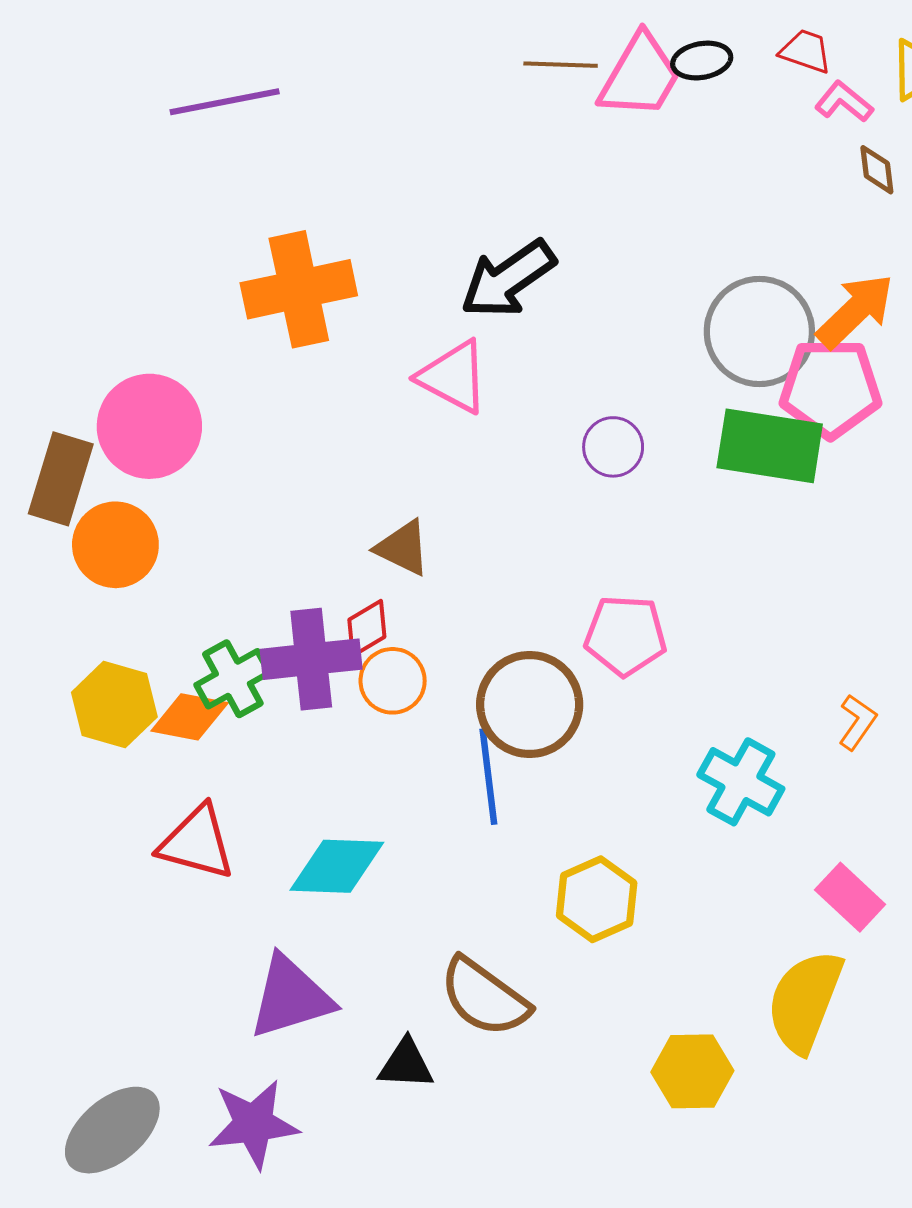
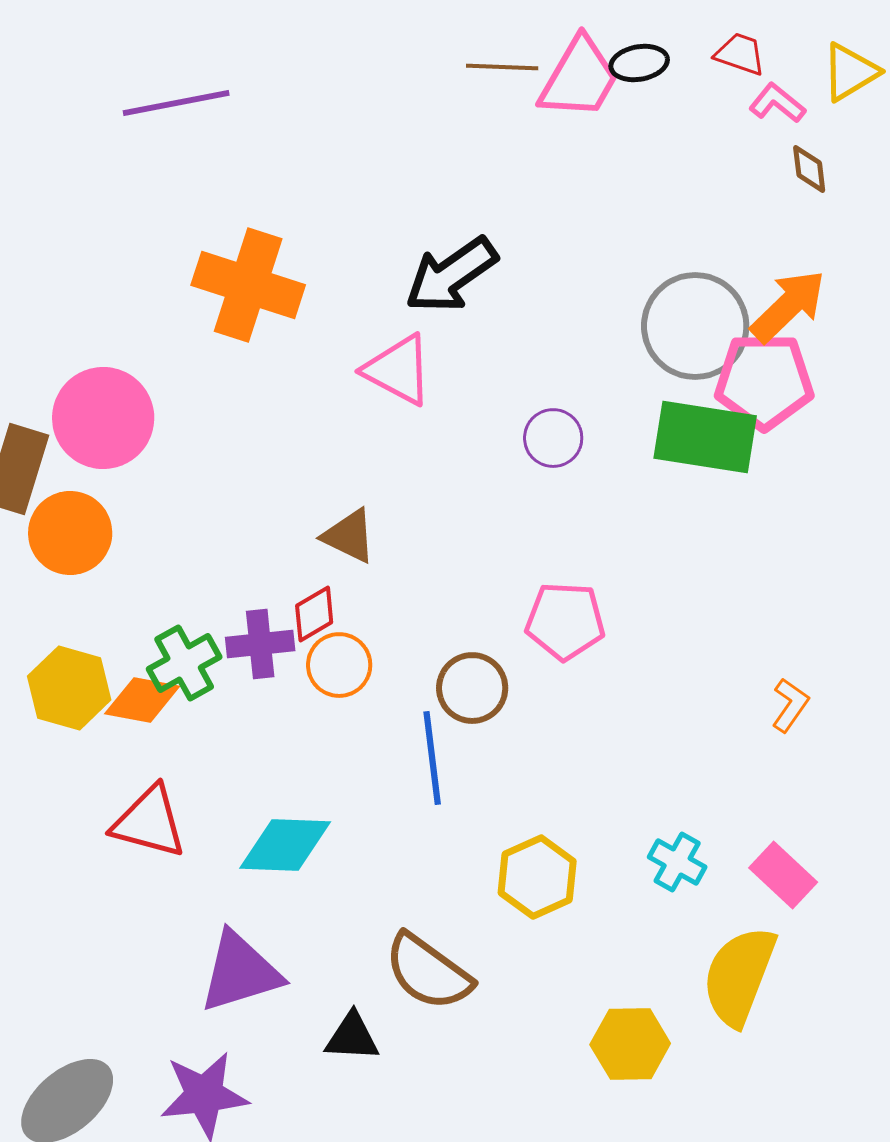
orange cross: (299, 289) -> (248, 285), turned 30
purple cross: (311, 659) -> (260, 644), size x0.7
brown circle: (530, 705) -> (472, 688), size x0.7
cyan cross: (741, 782) -> (677, 862), moved, size x0.7

